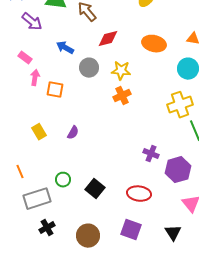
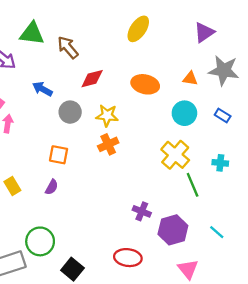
orange square: (55, 90) -> (59, 155), moved
yellow cross: (180, 105) -> (175, 155), turned -30
green circle: (63, 180) -> (40, 241), size x1.6
black square: (95, 189) -> (72, 269), moved

